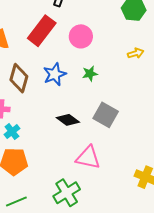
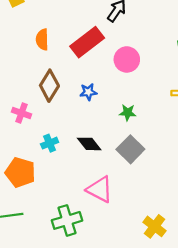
blue star: (55, 74) -> (88, 92), size x0.7
green star: (90, 74) -> (128, 113), moved
cyan cross: (12, 132) -> (50, 143), moved

